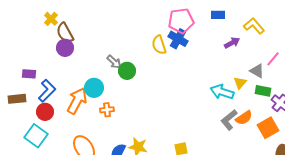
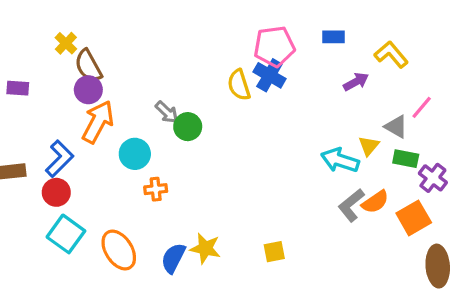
purple rectangle: (29, 74) -> (18, 88), moved
orange arrow: (77, 101) -> (98, 122), moved
cyan square: (36, 136) -> (66, 234), moved

